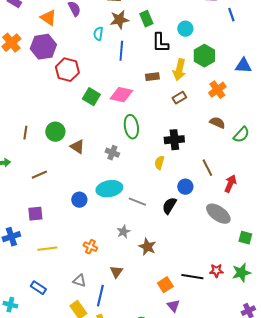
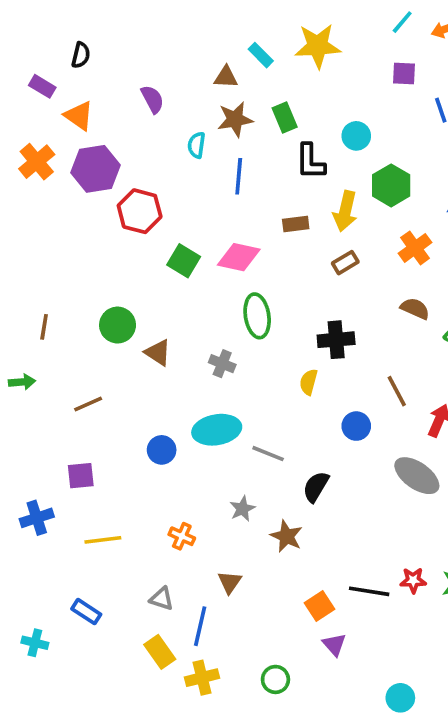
orange triangle: (48, 18) -> (79, 116), moved
brown line: (25, 133) -> (44, 327), moved
black semicircle: (169, 206) -> (316, 487), moved

